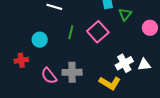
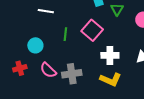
white cross: (124, 63) -> (110, 55), moved, turned 36
pink semicircle: (49, 76) -> (48, 70), moved

